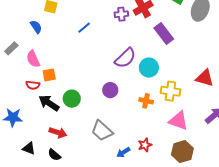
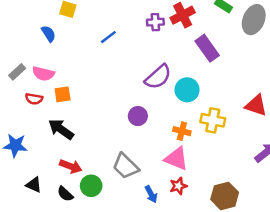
gray rectangle: (11, 48) -> (17, 72), moved
pink semicircle: (33, 59) -> (43, 74), turned -54
red semicircle: (33, 85) -> (34, 99), moved
green circle: (72, 99) -> (91, 186), moved
pink triangle: (178, 121) -> (176, 159), moved
blue arrow: (123, 152) -> (151, 194), turned -88

